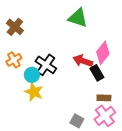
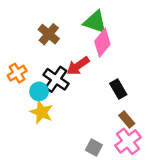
brown cross: (15, 27) -> (49, 34), moved
pink diamond: (103, 53) -> (102, 43), moved
red arrow: (83, 61) -> (78, 66), moved, turned -54
brown rectangle: (104, 98) -> (127, 119), turned 48

